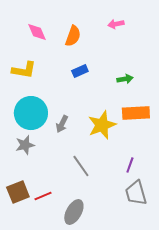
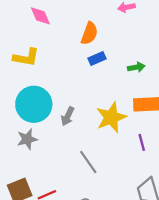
orange semicircle: (73, 36) -> (89, 33), moved
blue rectangle: (80, 71) -> (97, 58), moved
purple line: (130, 165) -> (142, 142), moved, turned -35

